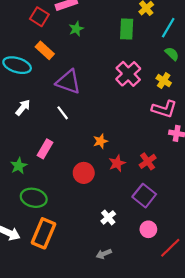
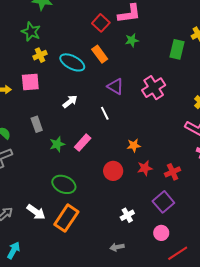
pink cross: (128, 74) -> (154, 88), moved
purple triangle: (68, 82) -> (115, 86), size x0.7
green star: (19, 166) -> (57, 144), moved

